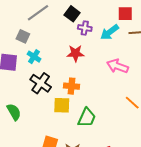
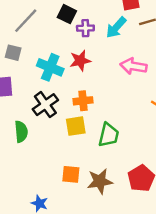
cyan cross: (34, 57) -> (50, 67), moved, size x1.5
black cross: (41, 83) -> (45, 105), turned 30
green semicircle: (14, 112) -> (21, 132), moved, turned 36

